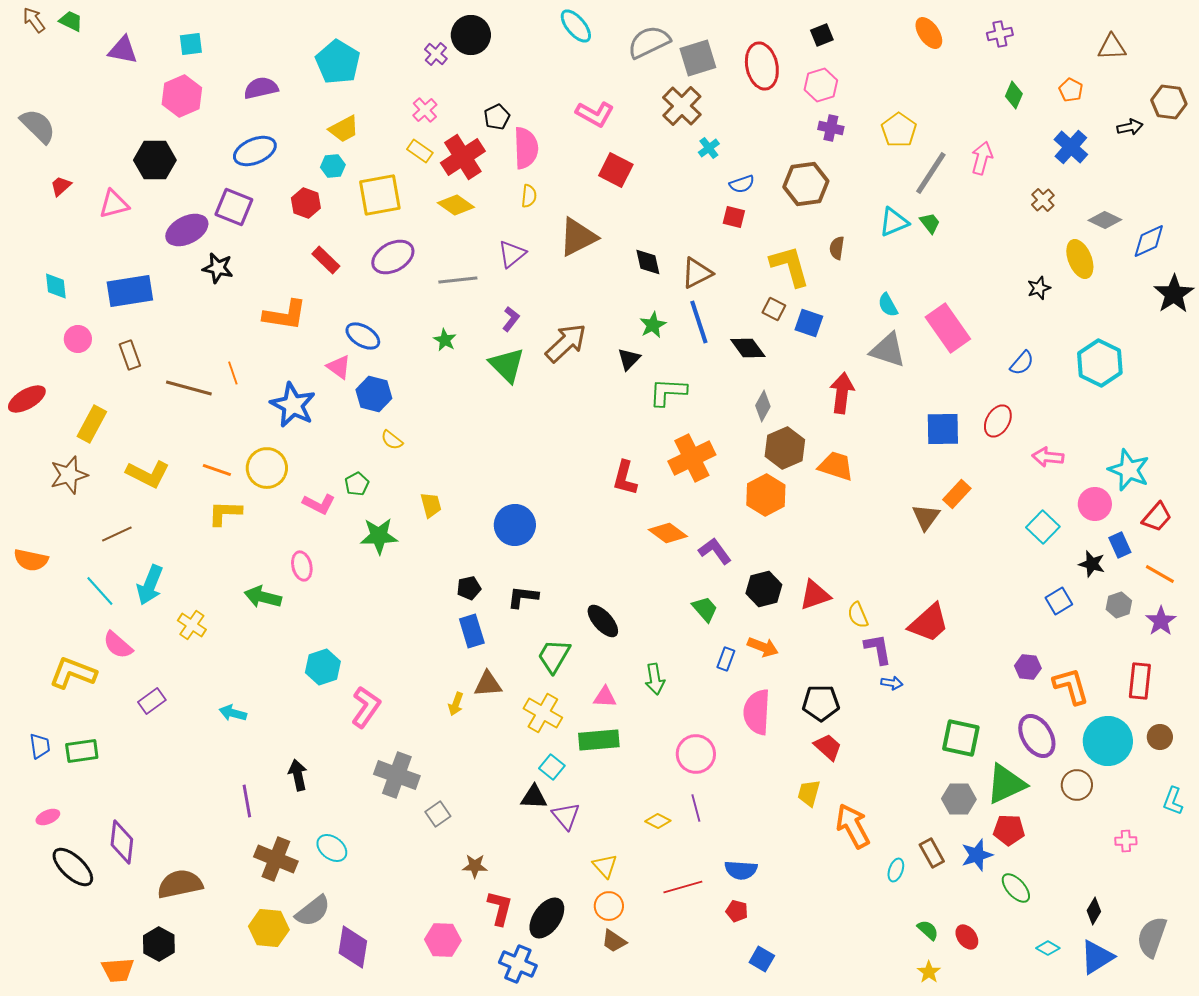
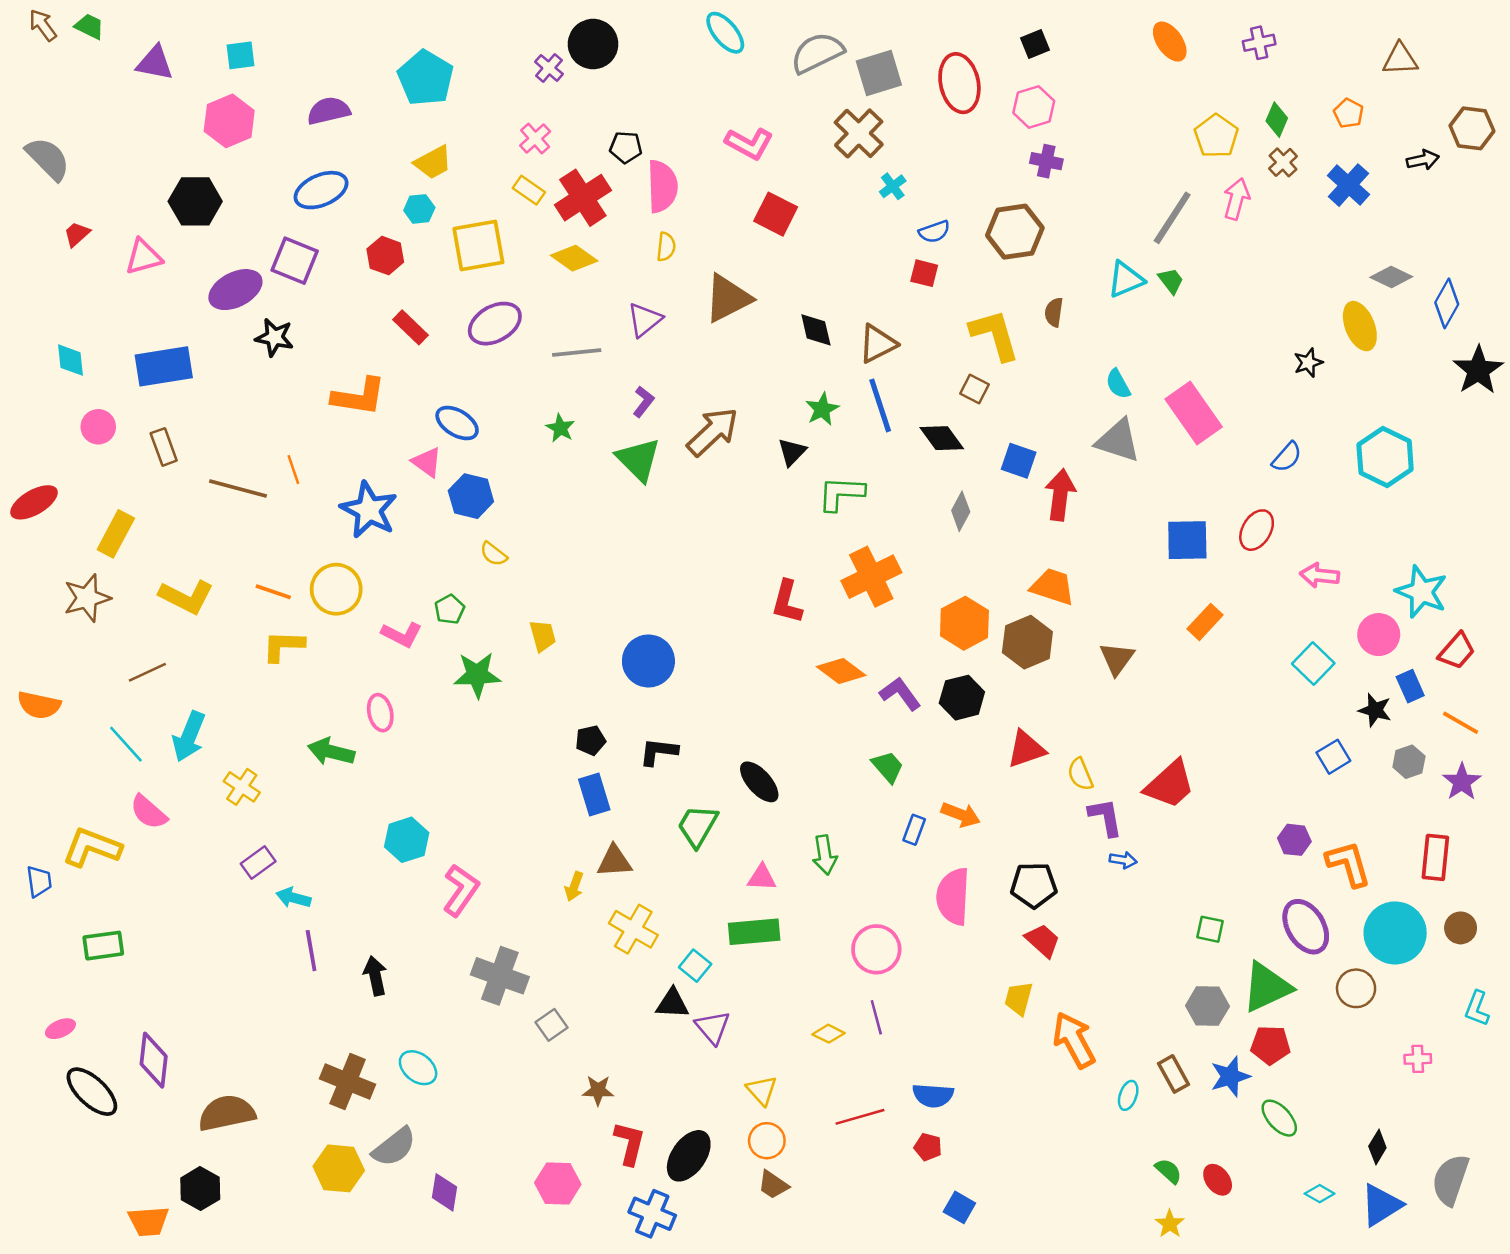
black pentagon: (497, 117) -> (626, 147), turned 30
yellow pentagon: (899, 130) -> (1216, 136), moved
brown cross: (1043, 200) -> (1283, 162), moved
blue diamond: (1149, 241) -> (1447, 303), turned -36
blue square: (809, 323) -> (1019, 461), moved
brown hexagon: (785, 448) -> (1027, 642), moved
brown triangle: (926, 517) -> (1117, 658), moved
black hexagon: (764, 589) -> (962, 698), moved
purple rectangle: (152, 701) -> (258, 862), moved
yellow cross: (543, 713) -> (633, 929), moved
green square: (961, 738) -> (1210, 929), size x0.6
blue trapezoid: (40, 746) -> (39, 881), moved
purple line: (247, 801) -> (311, 951), moved
purple diamond: (353, 947) -> (444, 1192), size x0.7

